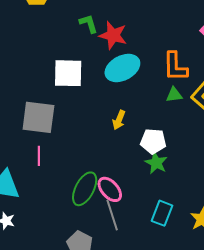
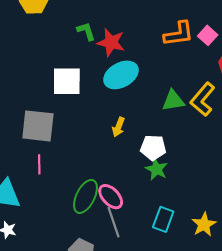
orange L-shape: (175, 67) -> (179, 34), moved, turned -96
green triangle: (174, 95) -> (173, 101), size x1.4

